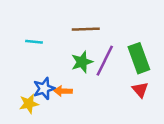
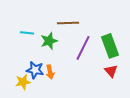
green star: (82, 62) -> (49, 41), moved
blue star: (44, 88) -> (35, 70), turned 30
orange arrow: (63, 91) -> (50, 72), turned -104

